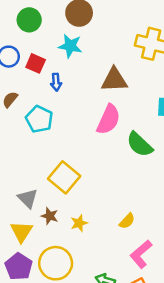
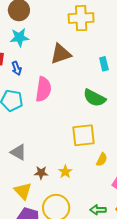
pink semicircle: (108, 119) -> (43, 89), moved
yellow square: (64, 177) -> (83, 135), moved, turned -30
gray triangle: (28, 198) -> (18, 152), moved

